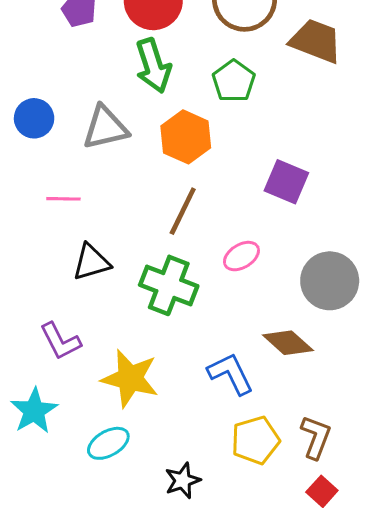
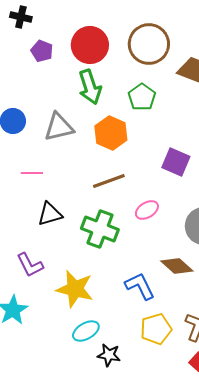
brown line: (183, 211) -> (109, 181), turned 44
cyan ellipse: (108, 443) -> (86, 331), moved
black star: (183, 480) -> (109, 355), turned 30

